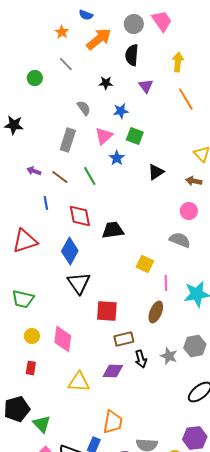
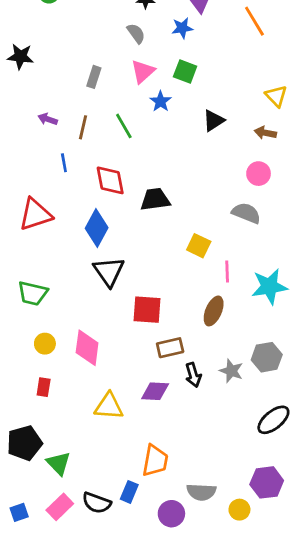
gray semicircle: (84, 108) -> (136, 33), moved
blue star: (121, 111) -> (182, 28), moved
gray rectangle: (68, 140) -> (94, 77), size x0.7
brown line: (60, 177) -> (83, 127), turned 66

